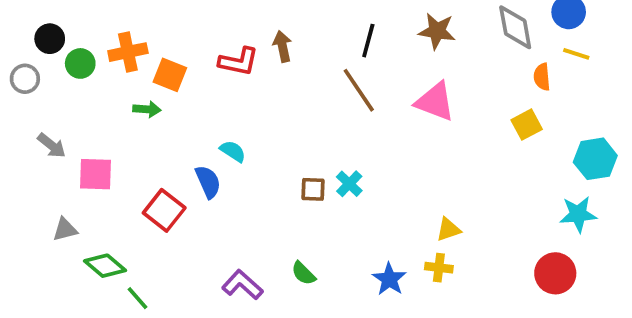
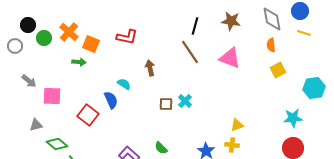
brown arrow: (282, 46) -> (150, 68), moved
orange cross: (128, 52) -> (69, 32), turned -36
orange semicircle: (542, 77) -> (271, 45), moved
cyan star: (578, 214) -> (293, 118), moved

